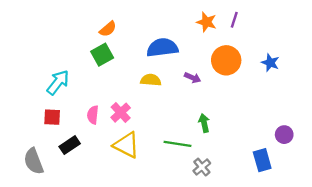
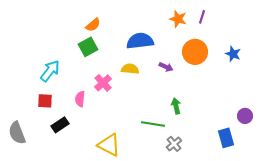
pink cross: (121, 113) -> (103, 83), moved
yellow triangle: (126, 145) -> (109, 145), moved
gray semicircle: (34, 161) -> (17, 133), moved

